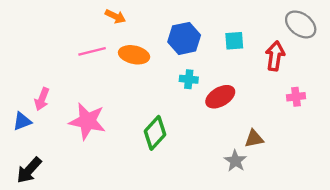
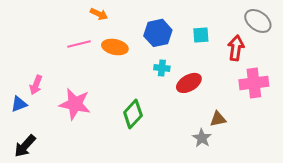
pink cross: (296, 97) -> (254, 83), size x1.8

